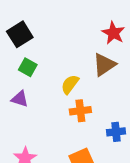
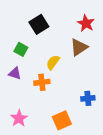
black square: (20, 34) -> (39, 24), moved
orange cross: (80, 111) -> (42, 82), moved

